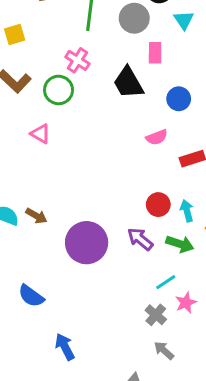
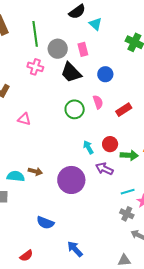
gray circle: (134, 18) -> (58, 49), moved
green circle: (59, 90) -> (75, 109), moved
pink semicircle: (157, 137) -> (98, 102), turned -72
cyan arrow: (187, 211) -> (88, 147), moved
green arrow: (180, 244) -> (129, 155), moved
cyan line: (166, 282) -> (128, 192), turned 32

